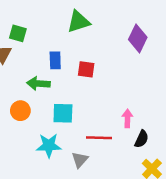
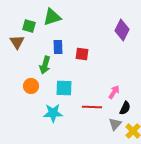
green triangle: (78, 22) -> (52, 17), moved
green arrow: (38, 84) -> (45, 65), turned -78
pink arrow: (127, 118) -> (114, 92), turned 32
gray triangle: (80, 160) -> (115, 124), moved

